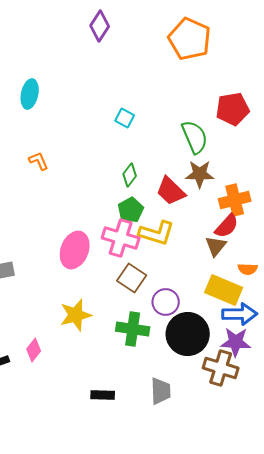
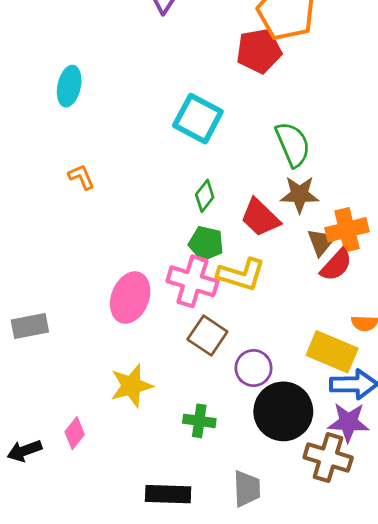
red pentagon: (233, 109) -> (259, 51), moved
cyan square: (125, 118) -> (198, 119), size x1.8
green pentagon: (131, 210) -> (206, 243), turned -30
brown triangle: (216, 246) -> (321, 242), moved
green cross: (133, 329) -> (199, 421), moved, size x0.7
black rectangle: (103, 395) -> (168, 494), size x1.4

